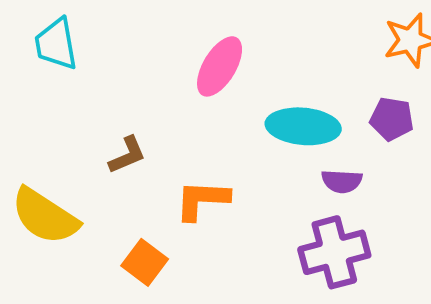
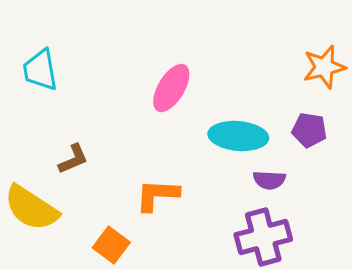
brown L-shape: (127, 155) -> (73, 159), moved

